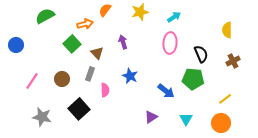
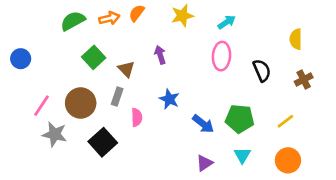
green semicircle: (45, 16) -> (73, 21), moved
orange arrow: (85, 24) -> (109, 18), moved
brown circle: (62, 79) -> (81, 103), size x1.5
green pentagon: (193, 79) -> (240, 119), moved
blue arrow: (166, 91) -> (203, 124), moved
yellow line: (225, 99) -> (285, 121), moved
gray star: (42, 117) -> (55, 134), moved
purple triangle: (151, 117) -> (205, 163), moved

